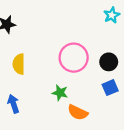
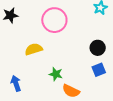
pink circle: (74, 58) -> (54, 20), moved
yellow semicircle: (19, 64) -> (34, 49), moved, turned 72

